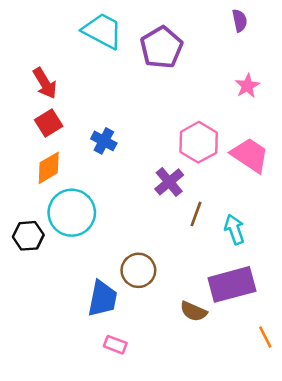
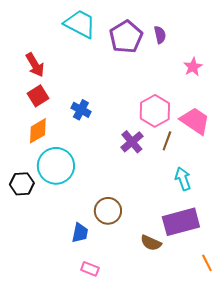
purple semicircle: (240, 20) -> (160, 35), moved
brown line: (196, 214) -> (167, 141), moved
blue trapezoid: (103, 299) -> (80, 233), size x0.7

